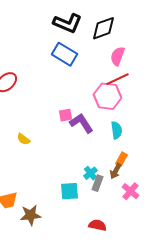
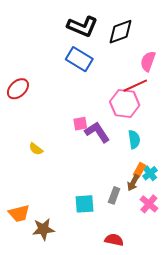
pink semicircle: (118, 56) -> (148, 61), moved
cyan cross: (90, 173) -> (150, 173), moved

